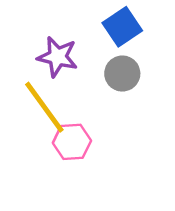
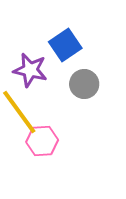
blue square: (122, 27) -> (65, 45), moved

